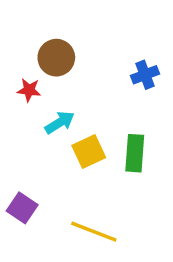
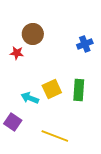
cyan arrow: (60, 122) -> (30, 98), moved, turned -126

